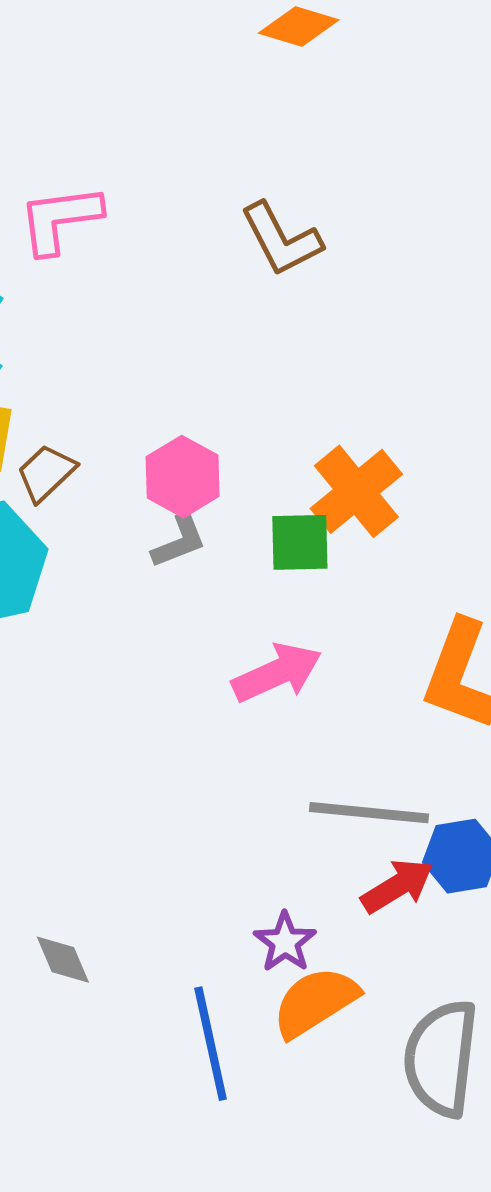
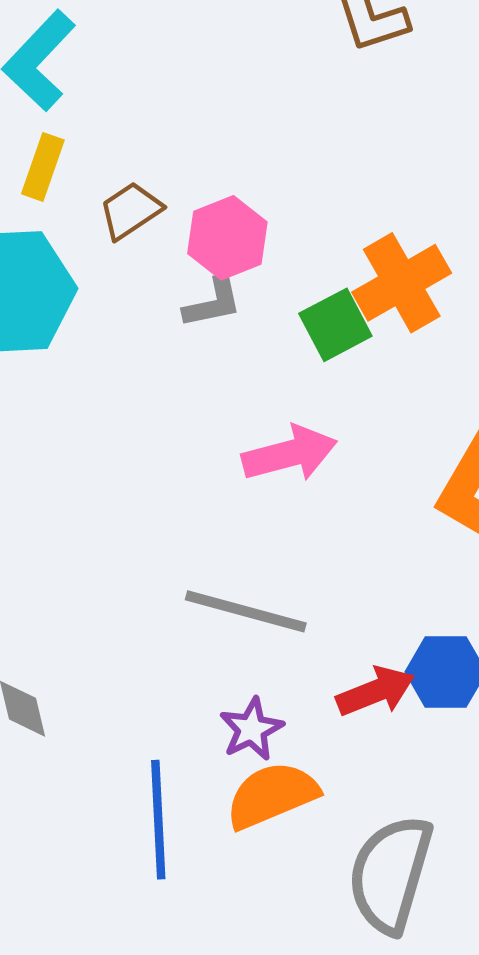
brown trapezoid: (46, 473) -> (130, 211), moved
green square: (300, 542) -> (335, 325), turned -36
gray line: (369, 813) -> (246, 611), moved

